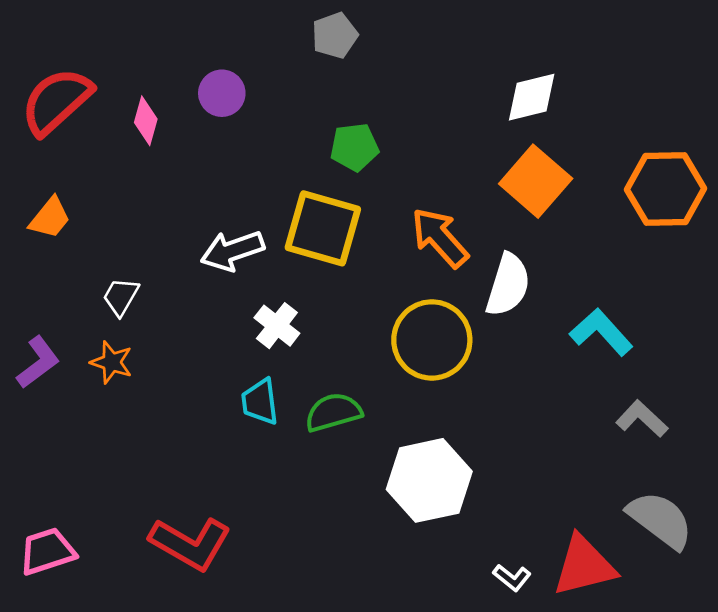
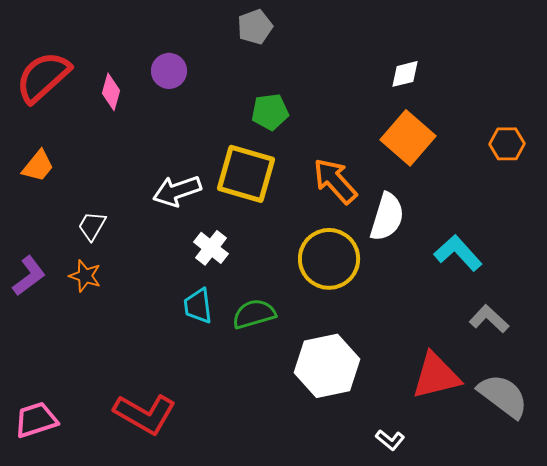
white diamond: (532, 97) -> (405, 74), size x0.7
orange hexagon: (666, 189) -> (507, 144), size x0.6
red triangle: (584, 566) -> (436, 376), moved

